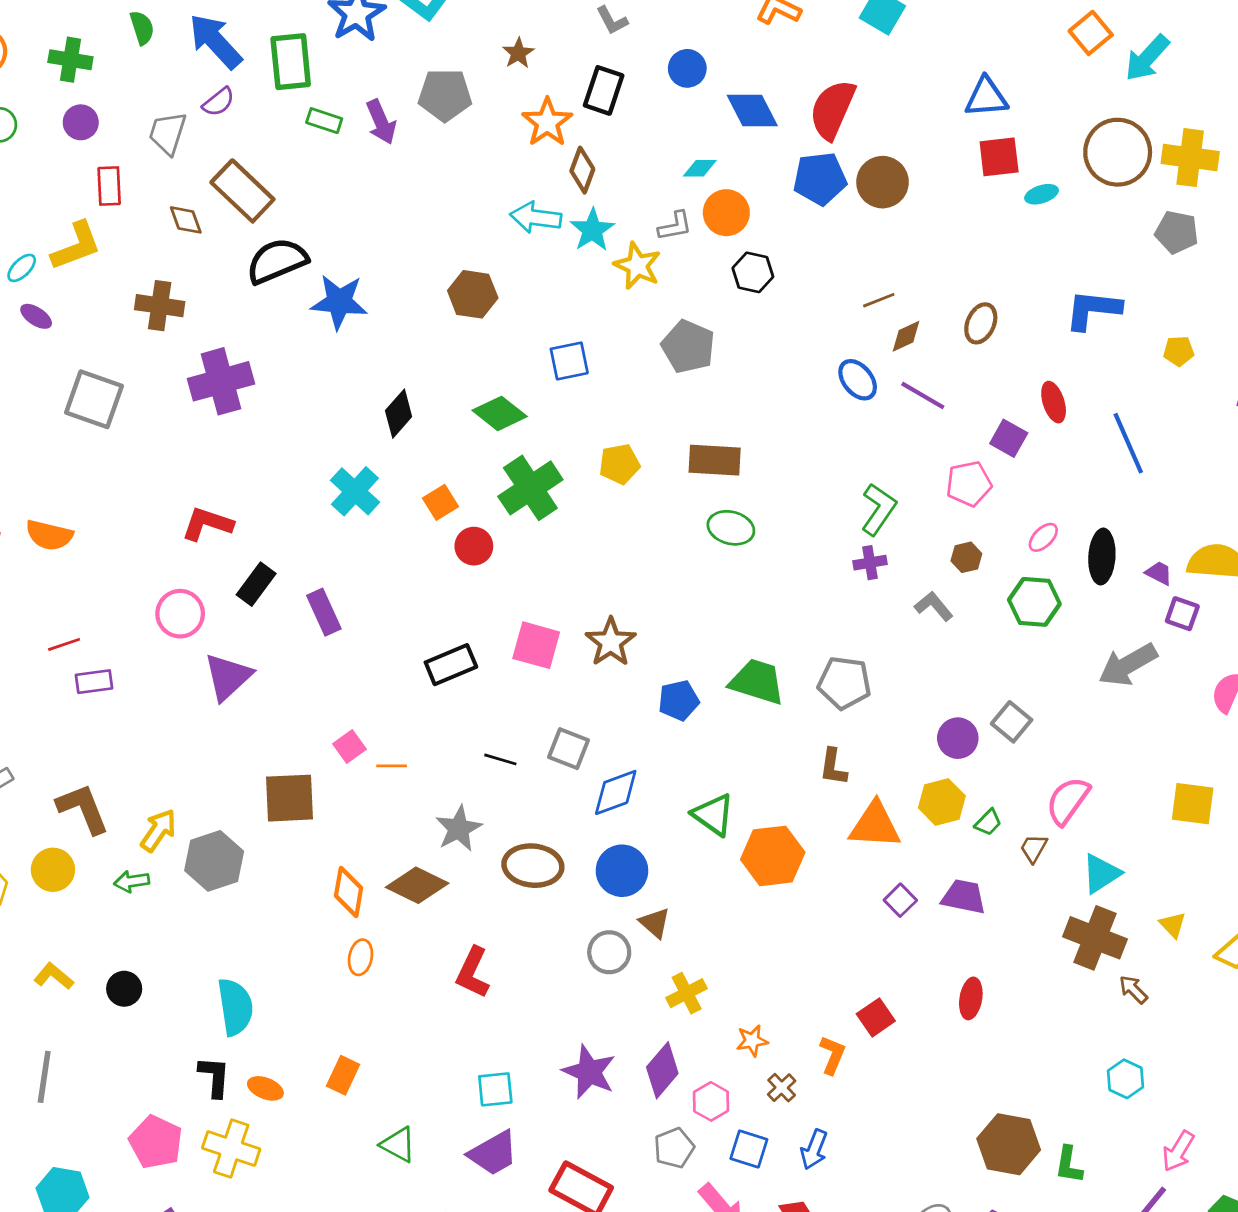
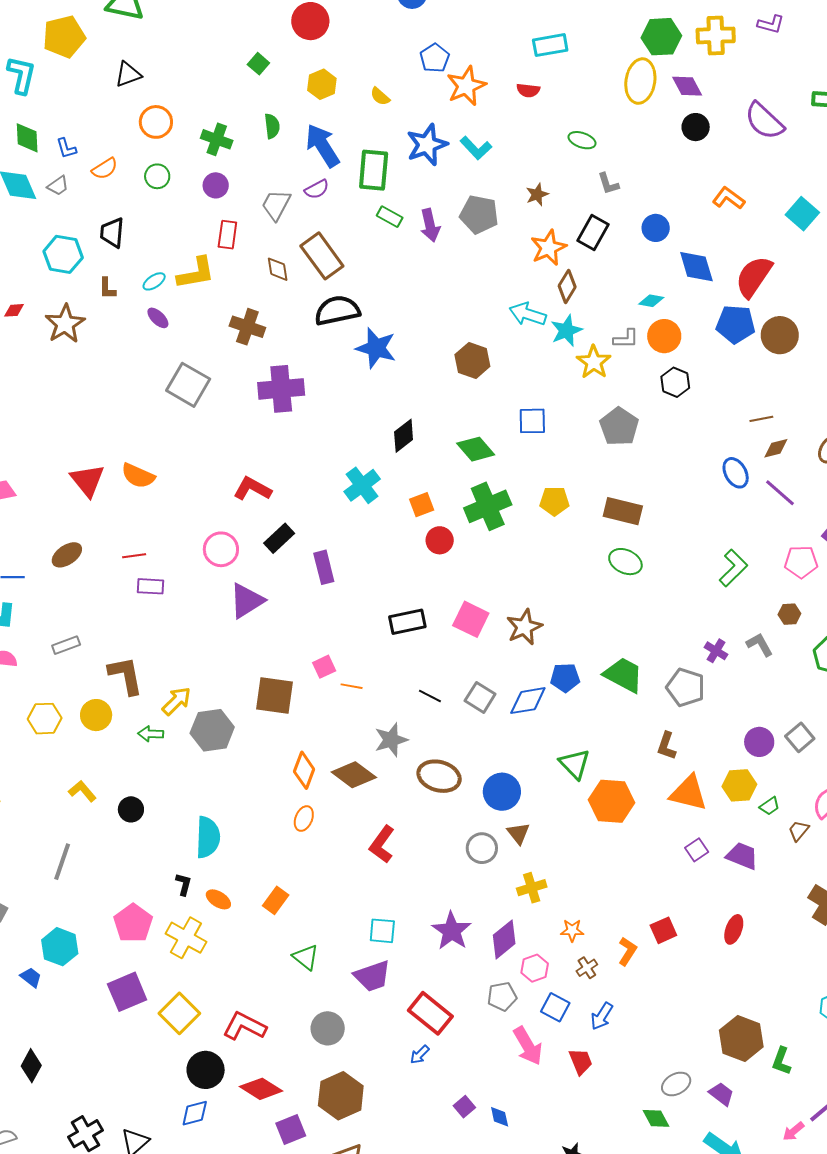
purple cross: (870, 563) -> (716, 651), moved, turned 30
blue diamond: (616, 792) -> (528, 701), moved
black L-shape: (214, 1077) -> (184, 884), size x0.7

